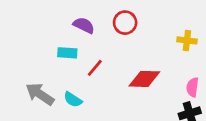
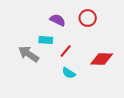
gray arrow: (40, 94) -> (29, 54), moved
cyan semicircle: (73, 100) -> (69, 73), moved

